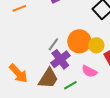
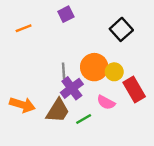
gray line: (53, 44) -> (64, 71), turned -40
orange arrow: (18, 73) -> (22, 105), turned -30

